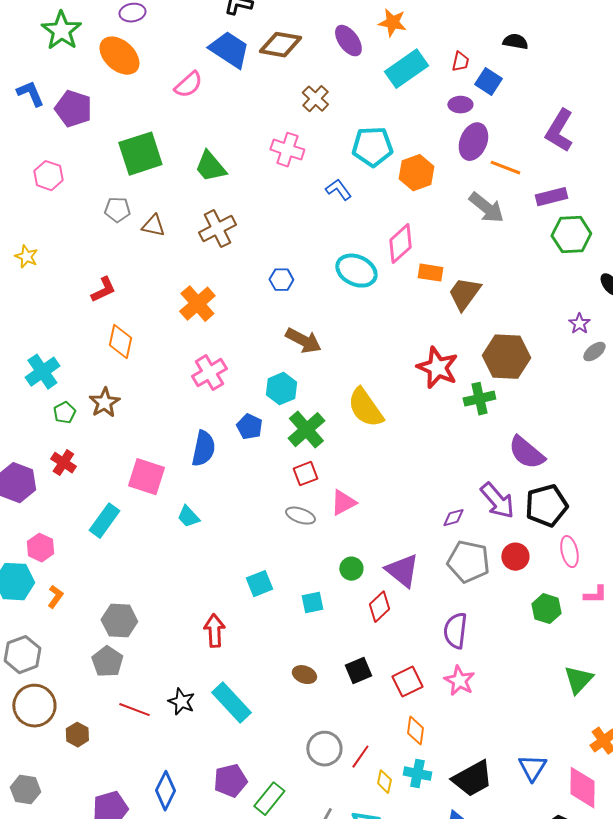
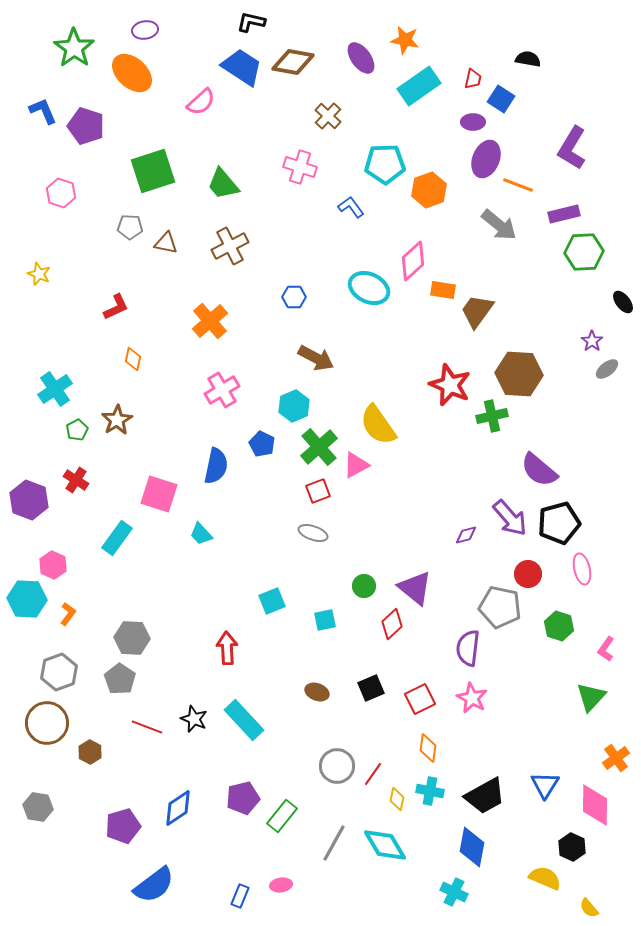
orange diamond: (120, 342) -> (133, 359), size x0.7
pink triangle: (343, 503) -> (356, 465), moved
gray pentagon: (468, 562) -> (500, 607), moved
pink L-shape: (595, 595) -> (606, 649), moved, turned 125
gray hexagon: (22, 655) -> (59, 672), moved
blue diamond: (165, 791) -> (178, 808), turned 30

